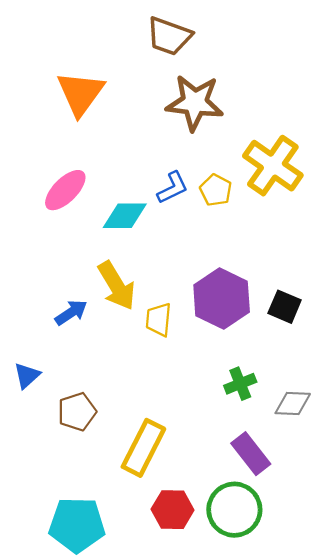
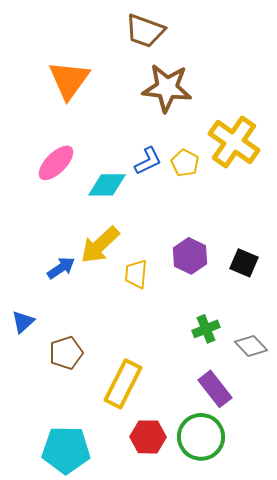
yellow arrow: (117, 286) -> (100, 245), turned 78
purple hexagon: (222, 299) -> (190, 256), size x0.7
gray diamond: (293, 404) -> (251, 346), turned 44

